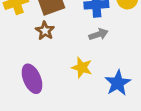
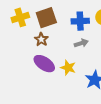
purple ellipse: (32, 79) -> (44, 64), moved, turned -35

